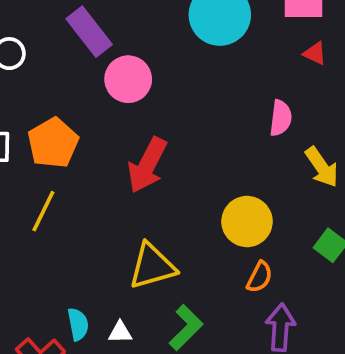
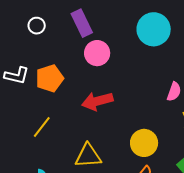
red arrow: (147, 165) -> (97, 101), turned 36
yellow line: (43, 211) -> (42, 127), moved

